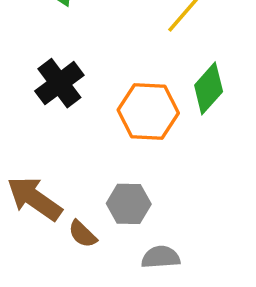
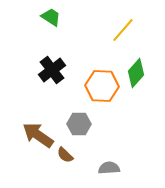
gray hexagon: (129, 204) -> (79, 124), moved

